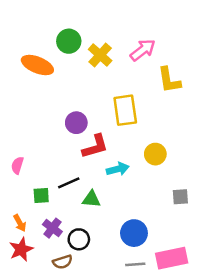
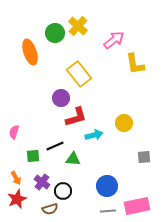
yellow cross: (100, 55) -> (78, 26), moved
orange ellipse: (37, 65) -> (30, 52), turned 50
yellow rectangle: (125, 110) -> (79, 74), moved, turned -30

